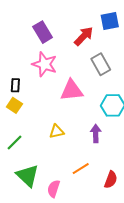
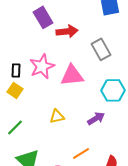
red arrow: (84, 36) -> (67, 31), moved, turned 40
pink star: (45, 64) -> (42, 66), moved, turned 30
purple arrow: (96, 133) -> (96, 118), turned 60

